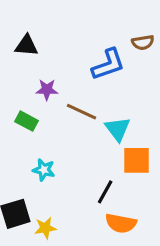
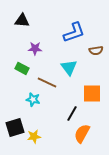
brown semicircle: (143, 42) -> (96, 50), moved
brown line: (81, 112) -> (47, 82), moved
cyan triangle: (118, 129) -> (69, 67), moved
orange semicircle: (121, 223) -> (82, 133), turned 108

